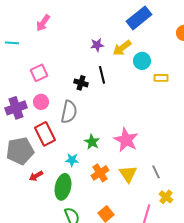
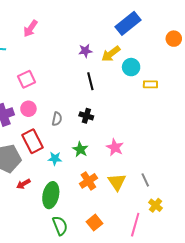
black cross: (81, 83) -> (86, 116), moved
gray semicircle: (69, 112) -> (57, 119), size x0.6
pink star: (126, 140) -> (115, 147), size x0.7
cyan star: (72, 160) -> (55, 159), moved

